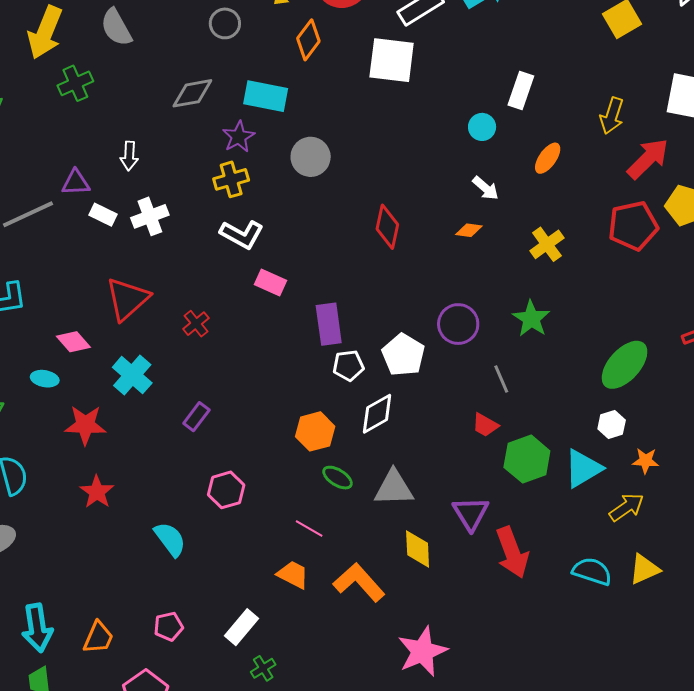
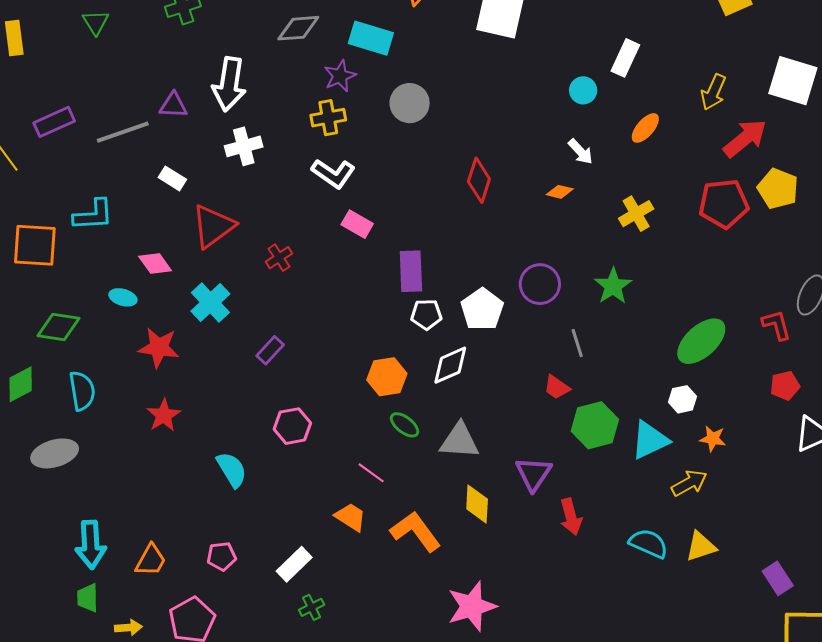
white arrow: (129, 156) -> (229, 84), size x1.8
white rectangle: (103, 215) -> (172, 178), moved
red arrow: (512, 552) -> (571, 517), size x0.7

